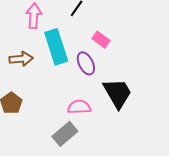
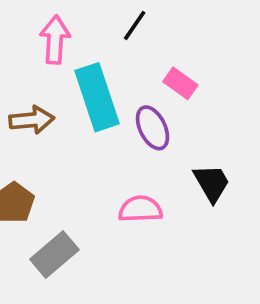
black trapezoid: (117, 93) -> (212, 183), size x0.7
gray rectangle: (65, 134) -> (54, 255), moved

